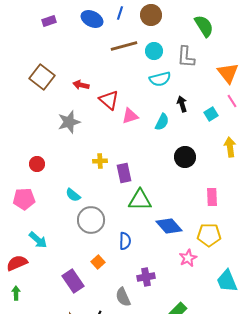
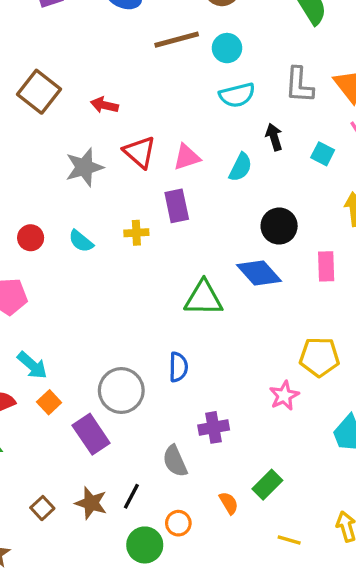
gray L-shape: (186, 57) -> (299, 85), moved
red triangle: (109, 100) -> (140, 152), moved
cyan square: (211, 114) -> (323, 154), turned -32
purple rectangle: (124, 173) -> (177, 206), moved
cyan semicircle: (73, 195) -> (81, 241), moved
pink rectangle: (212, 197) -> (326, 266), moved
gray circle: (91, 220) -> (121, 391), moved
blue diamond: (169, 226) -> (259, 273), moved
orange square: (98, 262) -> (49, 402), moved

